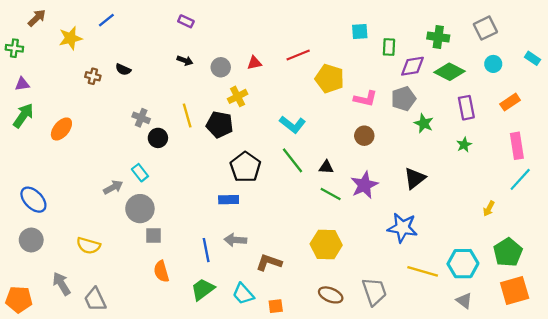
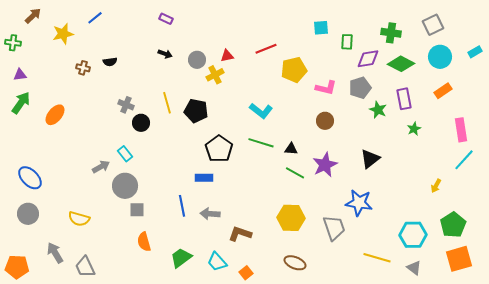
cyan rectangle: (533, 58) -> (475, 52), turned -64
cyan circle: (493, 64) -> (440, 57), size x1.5
black semicircle: (123, 70) -> (110, 62), turned -32
yellow pentagon: (330, 79) -> (294, 70), turned -30
yellow cross: (238, 96) -> (215, 75), moved
orange rectangle: (510, 102) -> (443, 91), moved
purple rectangle: (466, 108) -> (404, 99), moved
green line: (293, 160) -> (261, 143), turned -35
blue line: (206, 250) -> (182, 206), moved
yellow line: (423, 271) -> (377, 258), moved
gray trapezoid: (374, 292) -> (334, 228), moved
orange square: (276, 306) -> (246, 273), turned -32

